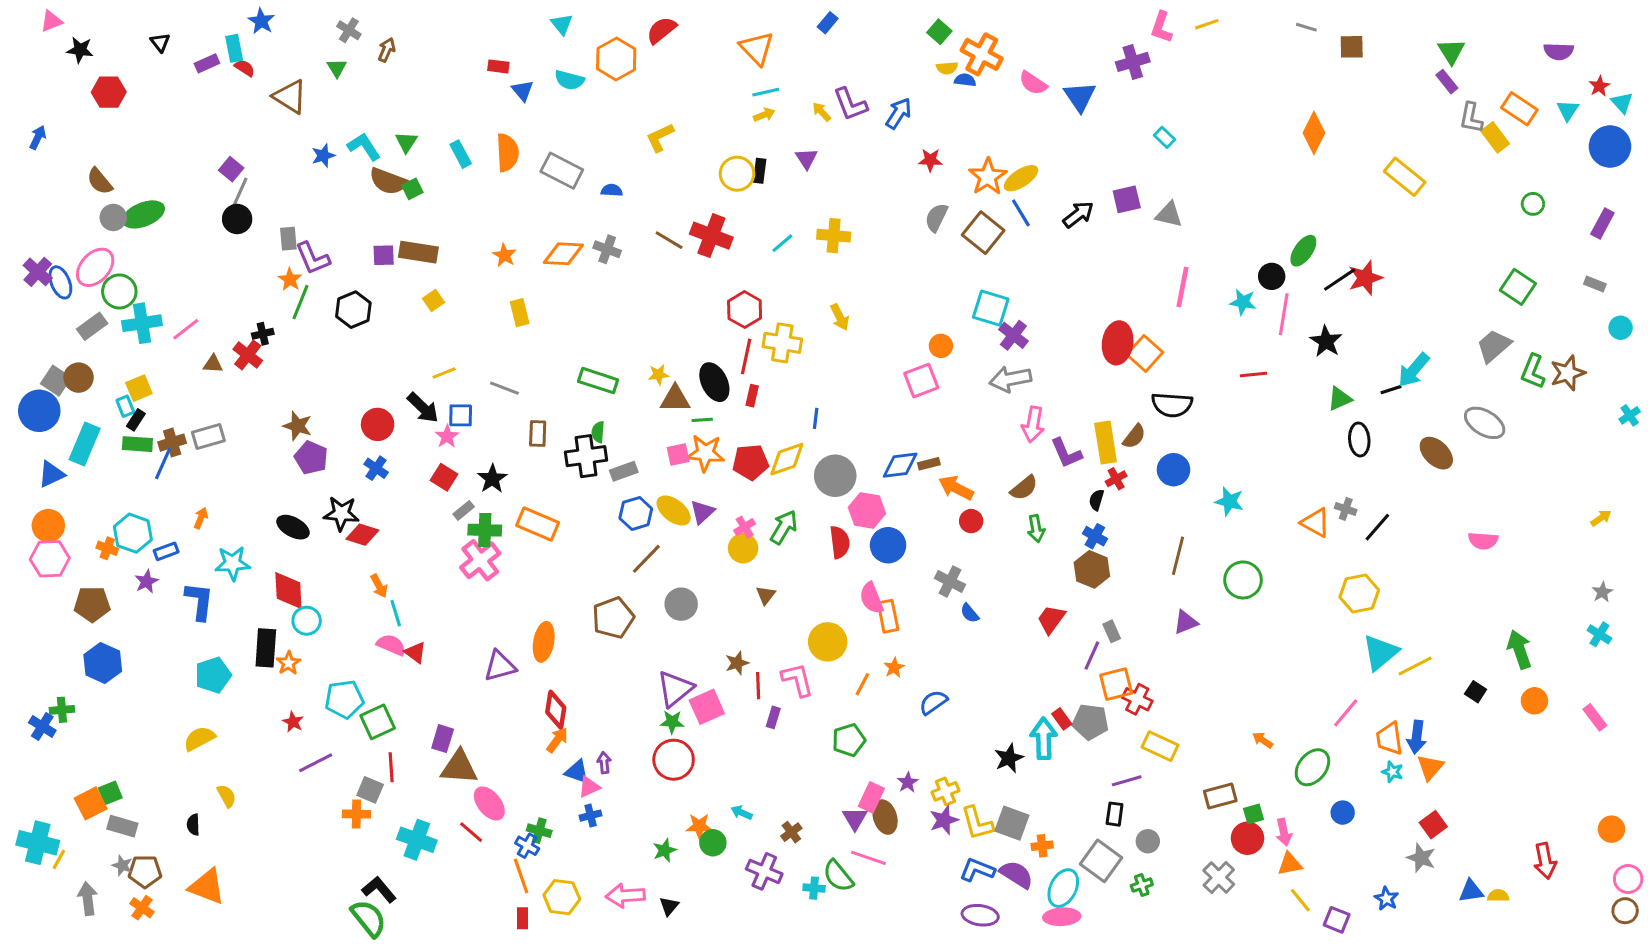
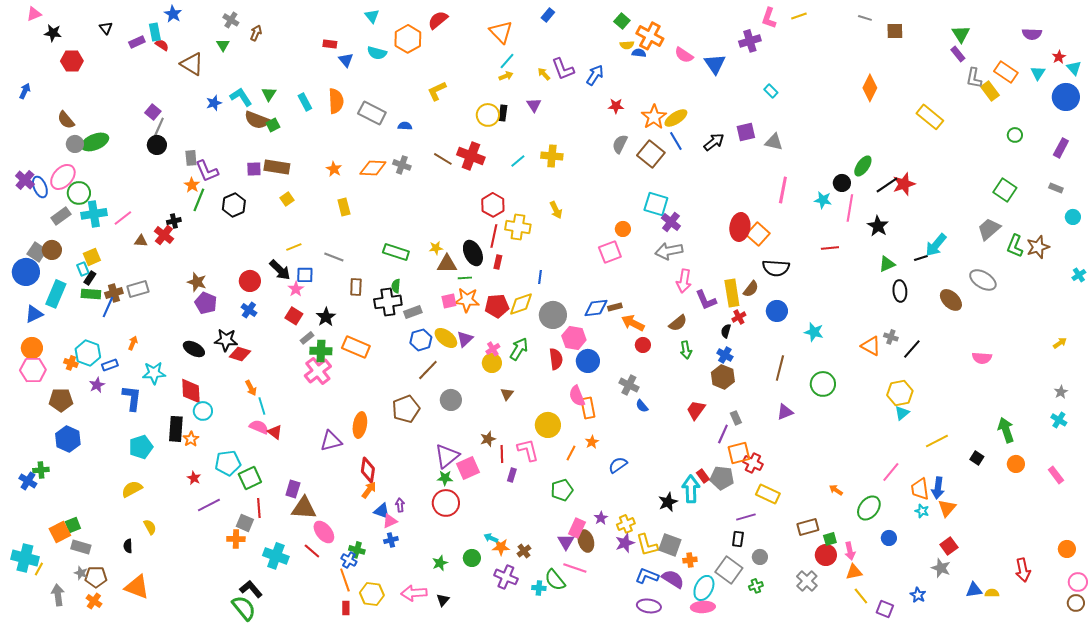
cyan line: (766, 92) -> (507, 61), turned -36
cyan triangle: (1380, 652) -> (902, 413), moved, size x0.6
orange star: (699, 826) -> (501, 547), moved

